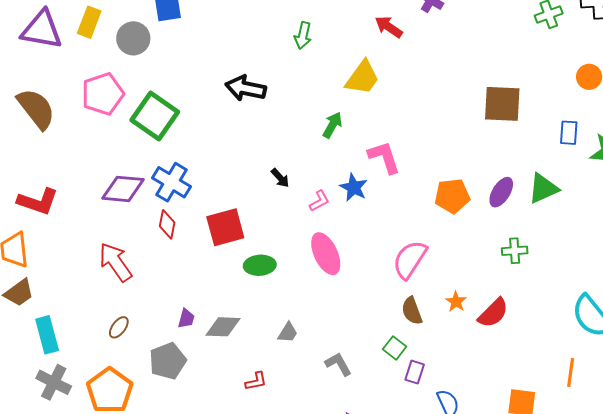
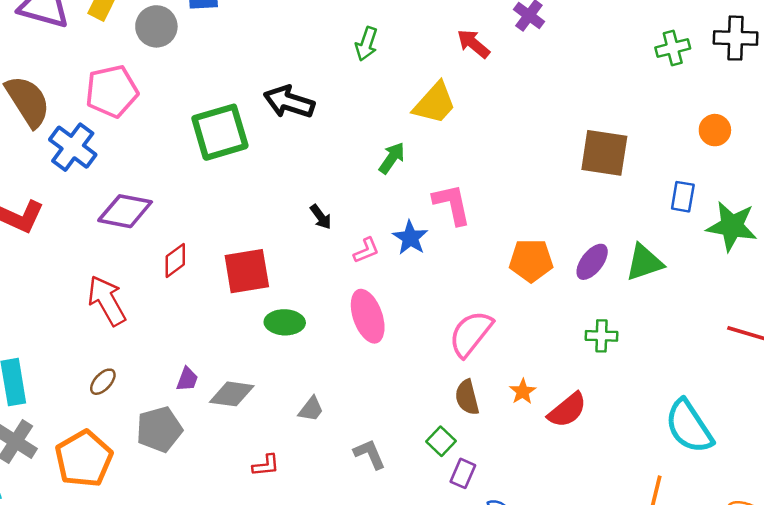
green square: (155, 116) -> (220, 132), moved, turned 33
blue cross: (171, 182) -> (73, 147), moved
red diamond: (167, 224) -> (175, 260), turned 36

